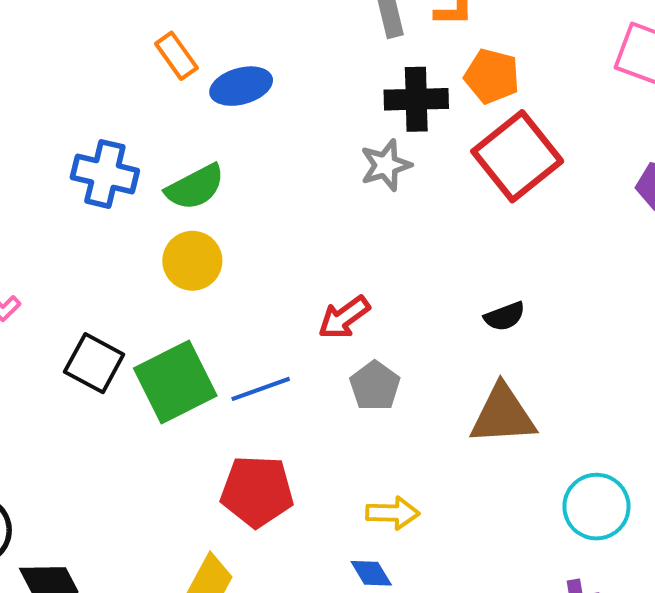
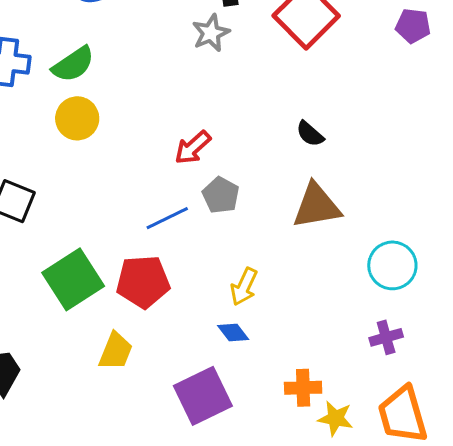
black semicircle: (505, 316) -> (310, 134), turned 68
green square: (175, 382) -> (73, 279), moved
blue line: (261, 389) -> (167, 218), moved
yellow arrow: (393, 513) -> (244, 287), turned 120

